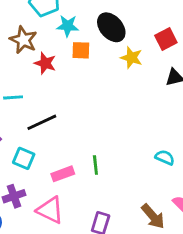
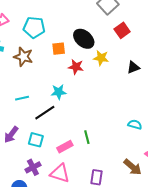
cyan star: (68, 26) -> (59, 92), moved
red square: (166, 39) -> (122, 30), moved
orange square: (81, 50) -> (59, 49), moved
red star: (45, 63) -> (76, 67), moved

